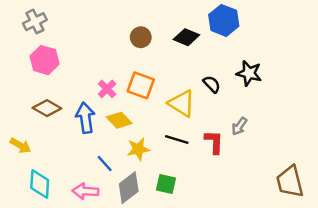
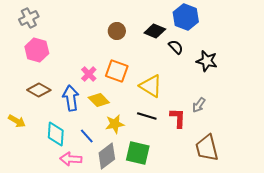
black semicircle: (212, 84) -> (176, 47), moved
brown trapezoid: (290, 182) -> (207, 148), moved
cyan diamond: (40, 184) -> (56, 134), moved
green square: (166, 184) -> (138, 153), size x1.4

